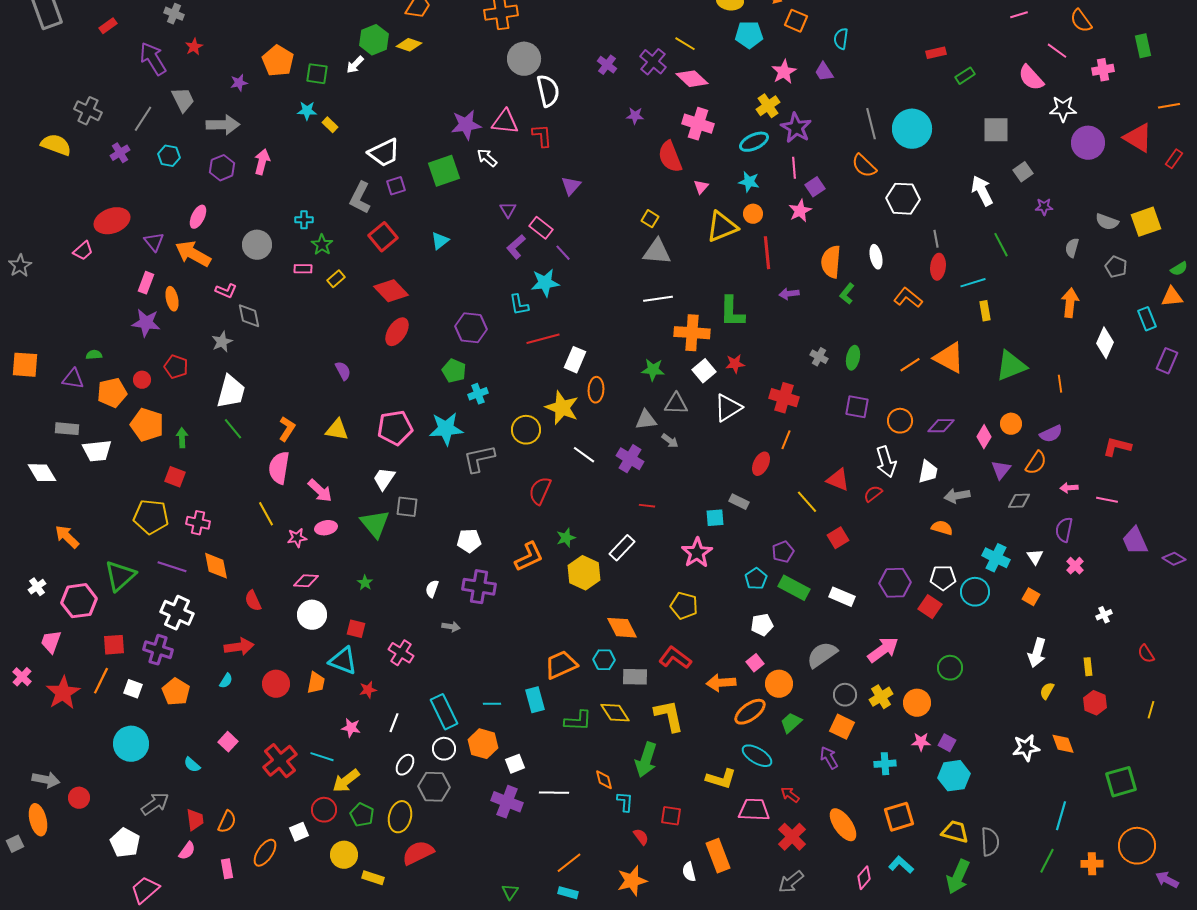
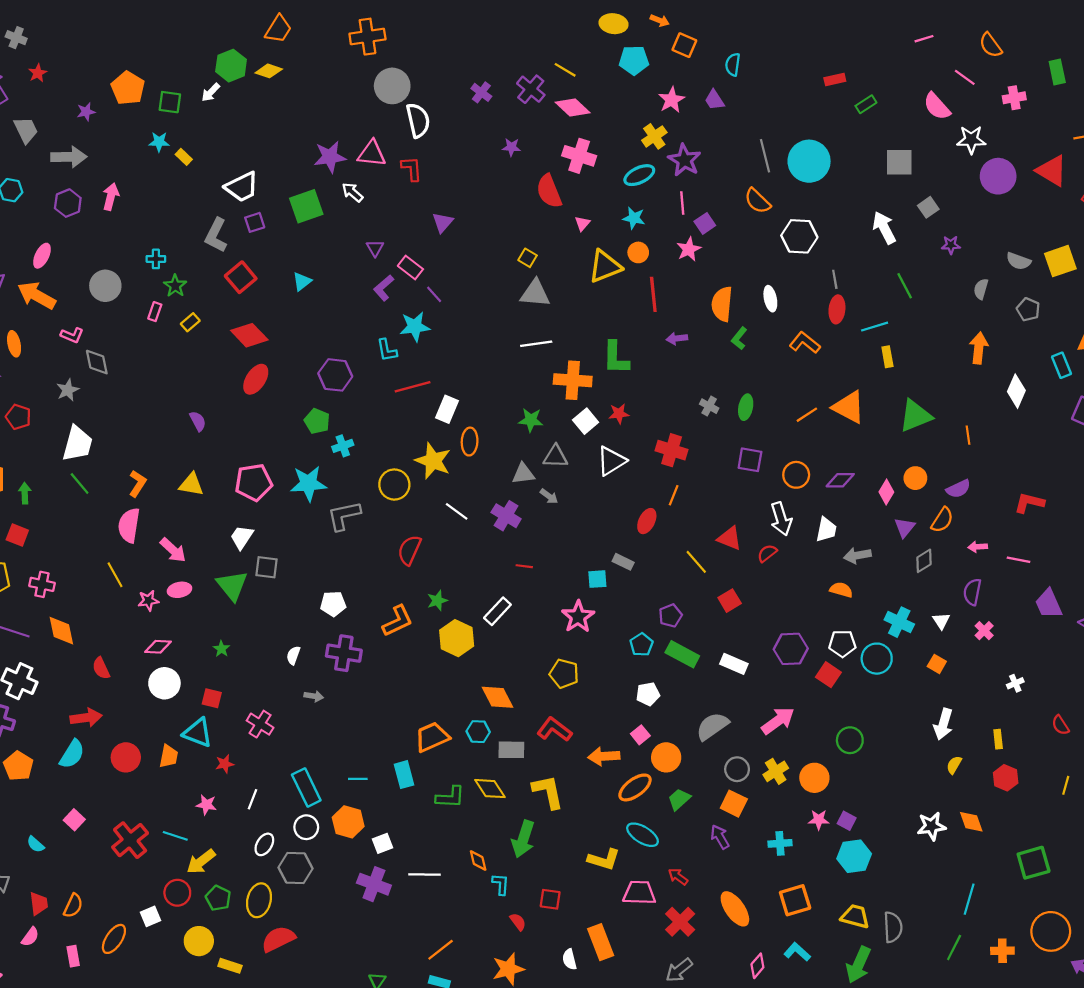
pink rectangle: (303, 269) -> (155, 312), turned -72
gray diamond: (1019, 501) -> (924, 561), turned -30
cyan semicircle: (226, 681) -> (72, 754), size x1.8

